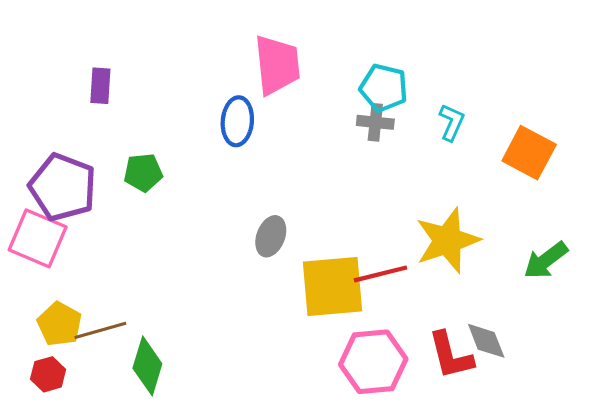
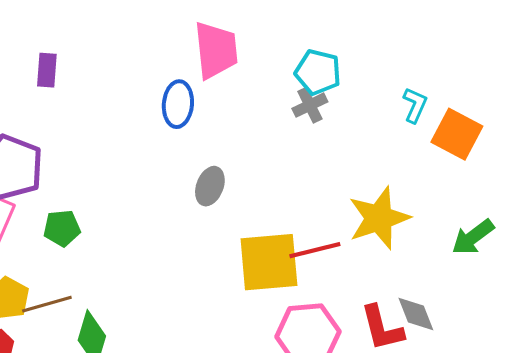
gray cross: (375, 122) -> (310, 105), turned -32
cyan L-shape: (452, 122) -> (415, 105), moved
green pentagon: (143, 173) -> (62, 228), moved
gray ellipse: (271, 236) -> (210, 186), moved

